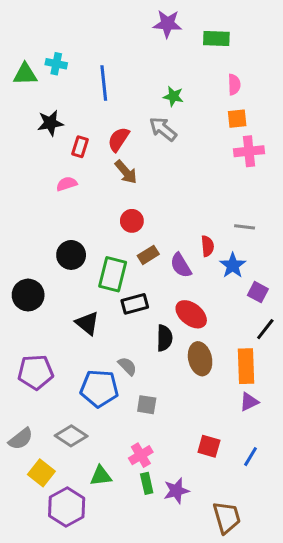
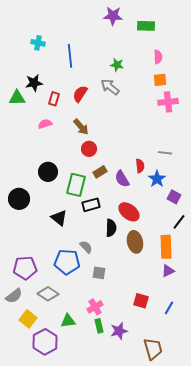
green triangle: (25, 74) -> (17, 98), moved
brown arrow: (126, 172) -> (81, 127), moved
purple pentagon: (36, 372) -> (25, 268), moved

